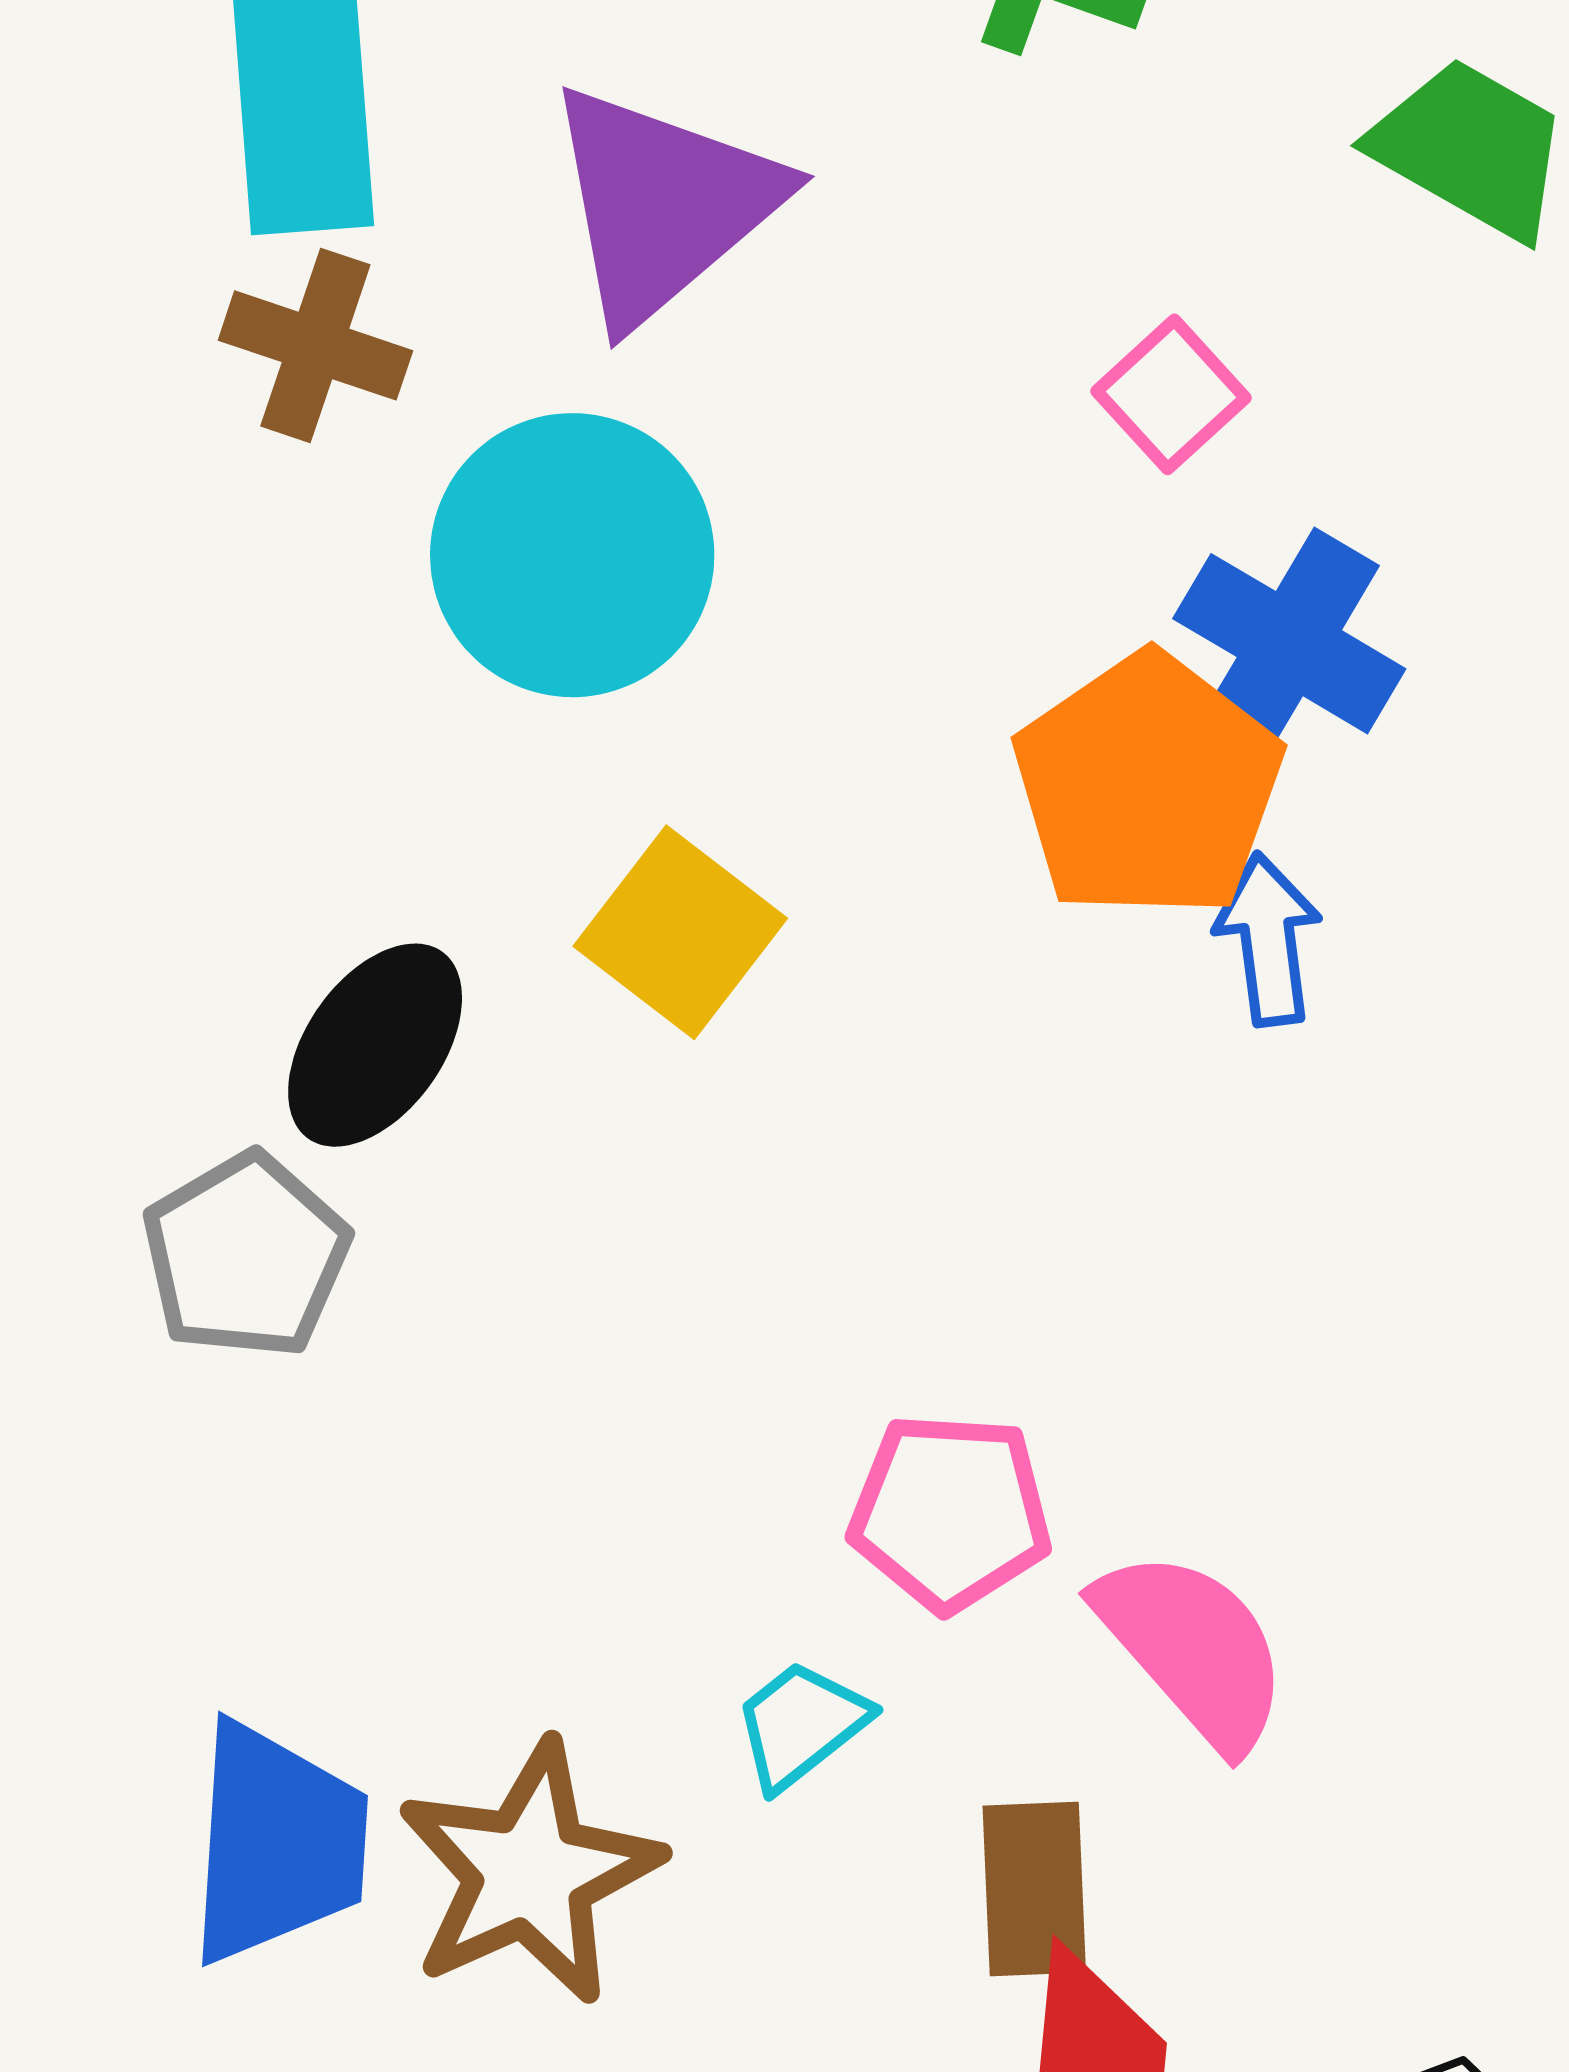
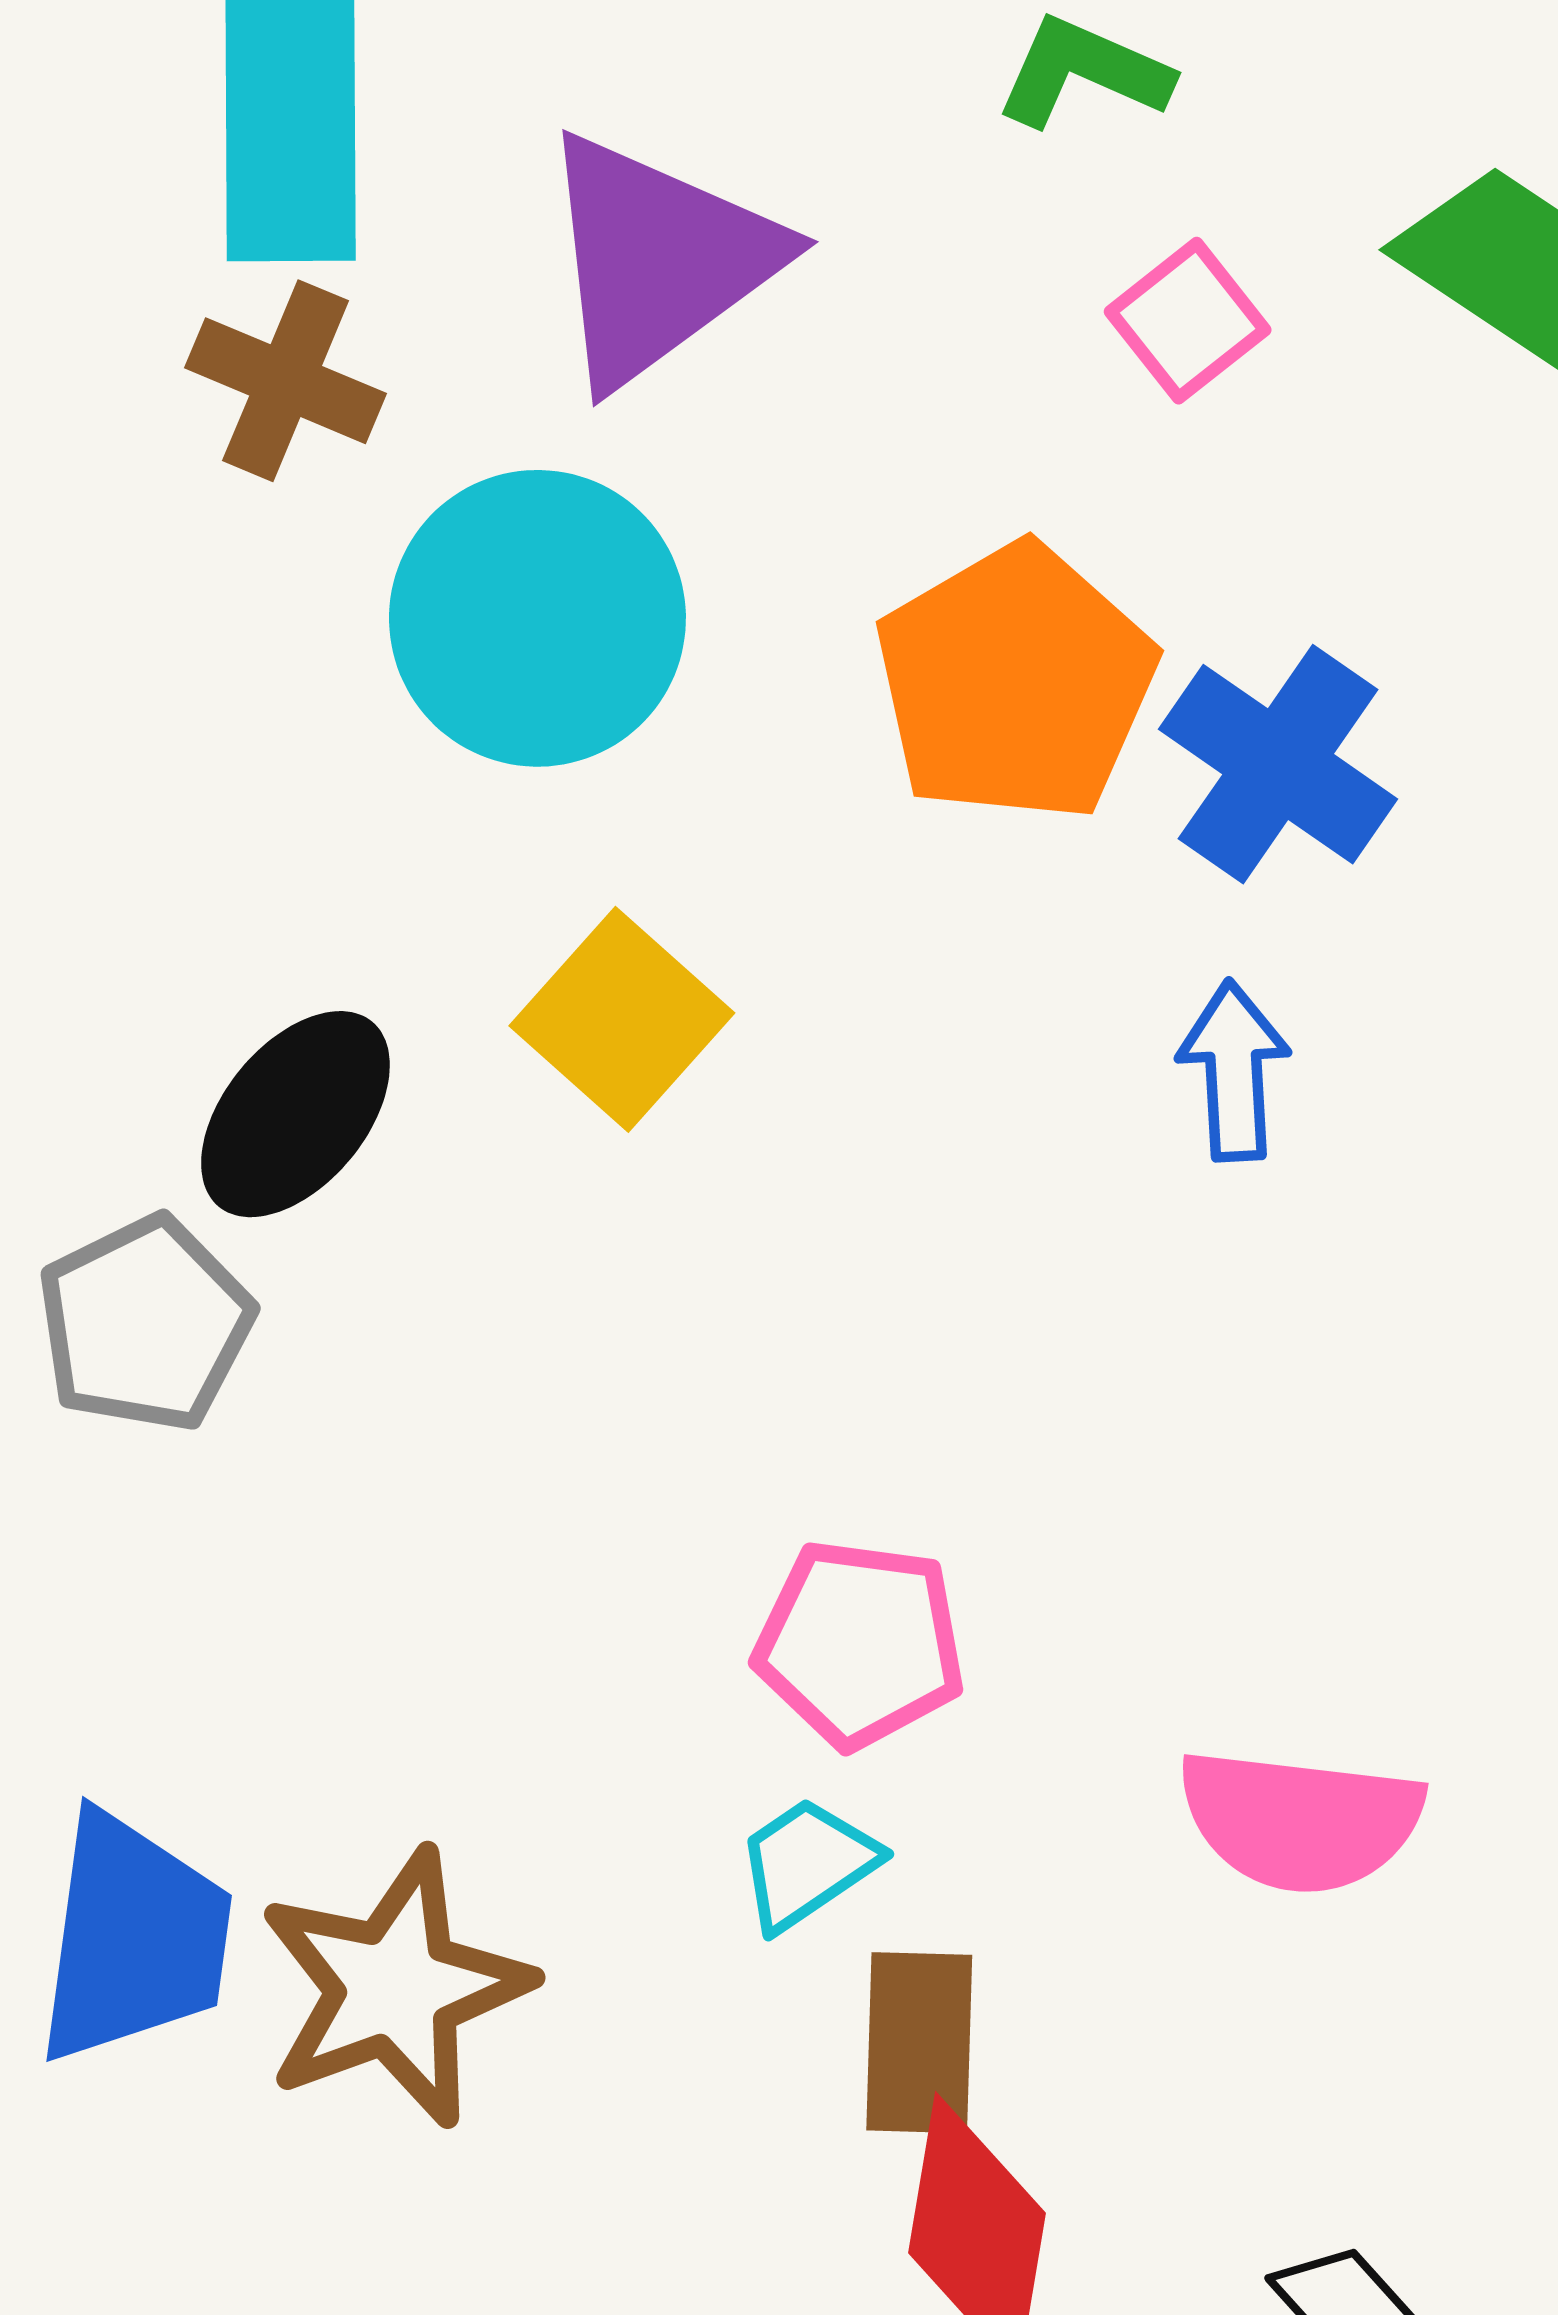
pink square: (1171, 394) -> (1188, 321), moved
orange pentagon: (1148, 786) -> (1015, 683), moved
pink semicircle: (1193, 1649) -> (1300, 1820), moved, turned 134
cyan trapezoid: (801, 1725) -> (807, 1864), moved

